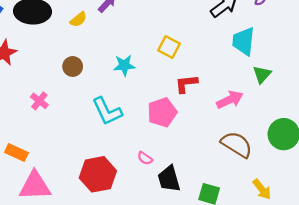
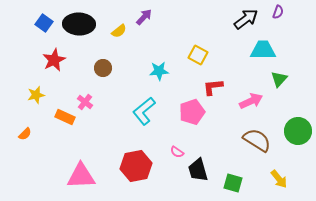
cyan trapezoid: (244, 41) -> (263, 50), turned 84
brown circle: (73, 66) -> (103, 68), moved
cyan L-shape: (107, 111) -> (144, 111), turned 76
orange rectangle: (16, 152) -> (65, 117), moved

